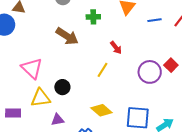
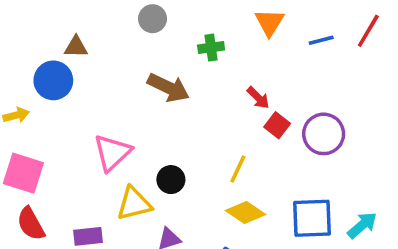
red square: (171, 65) -> (277, 125), moved
pink triangle: (32, 68) -> (112, 153), turned 40
yellow line: (102, 70) -> (238, 169), moved

